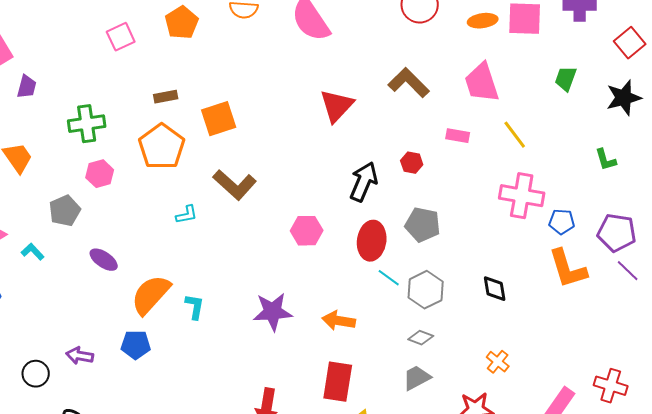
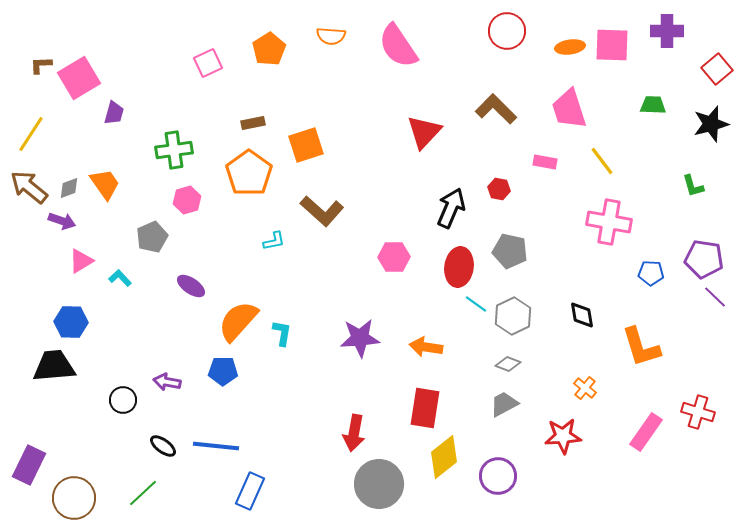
green trapezoid: (566, 79) -> (653, 105), turned 72
blue pentagon: (562, 222) -> (651, 273), moved
orange L-shape: (568, 269) -> (641, 347), moved

